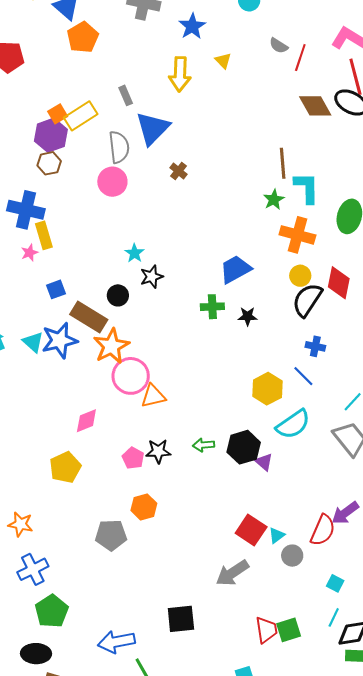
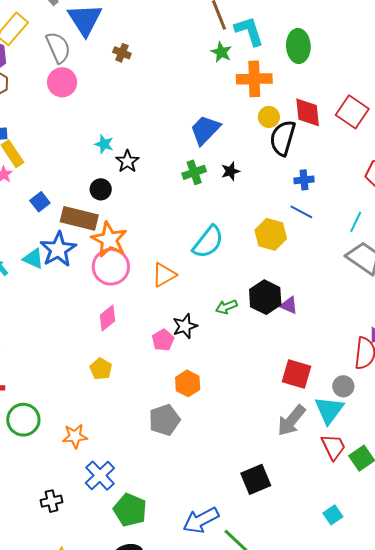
pink circle: (131, 376) -> (111, 267), moved
cyan semicircle: (293, 424) -> (208, 242), moved
pink pentagon: (133, 458) -> (163, 340), turned 30
yellow pentagon: (65, 467) -> (101, 369), size x0.7
cyan triangle: (277, 535) -> (329, 410), moved, size x1.8
red trapezoid: (266, 630) -> (333, 447), moved

